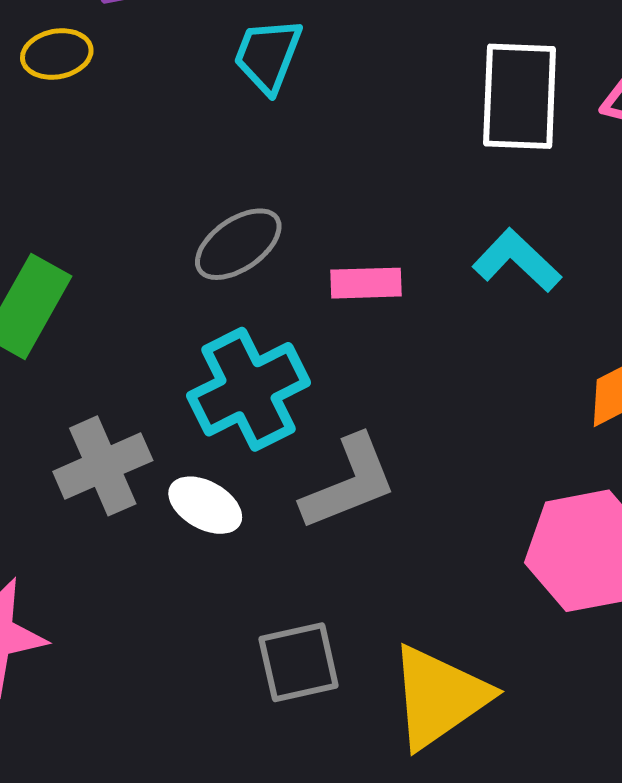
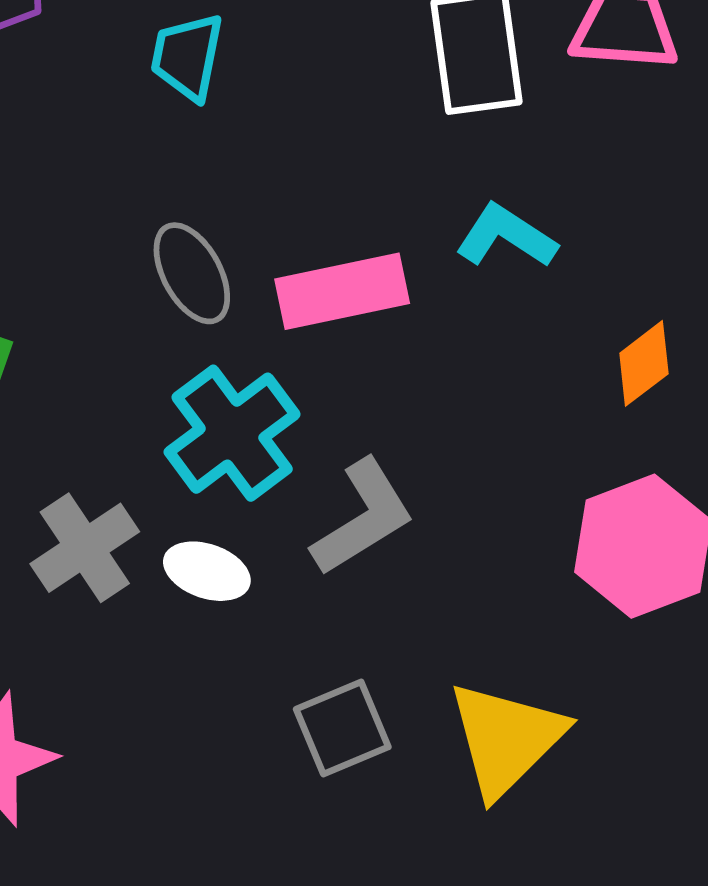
gray ellipse: (238, 244) -> (192, 273), turned -74
pink rectangle: (366, 283) -> (342, 291), size x1.6

